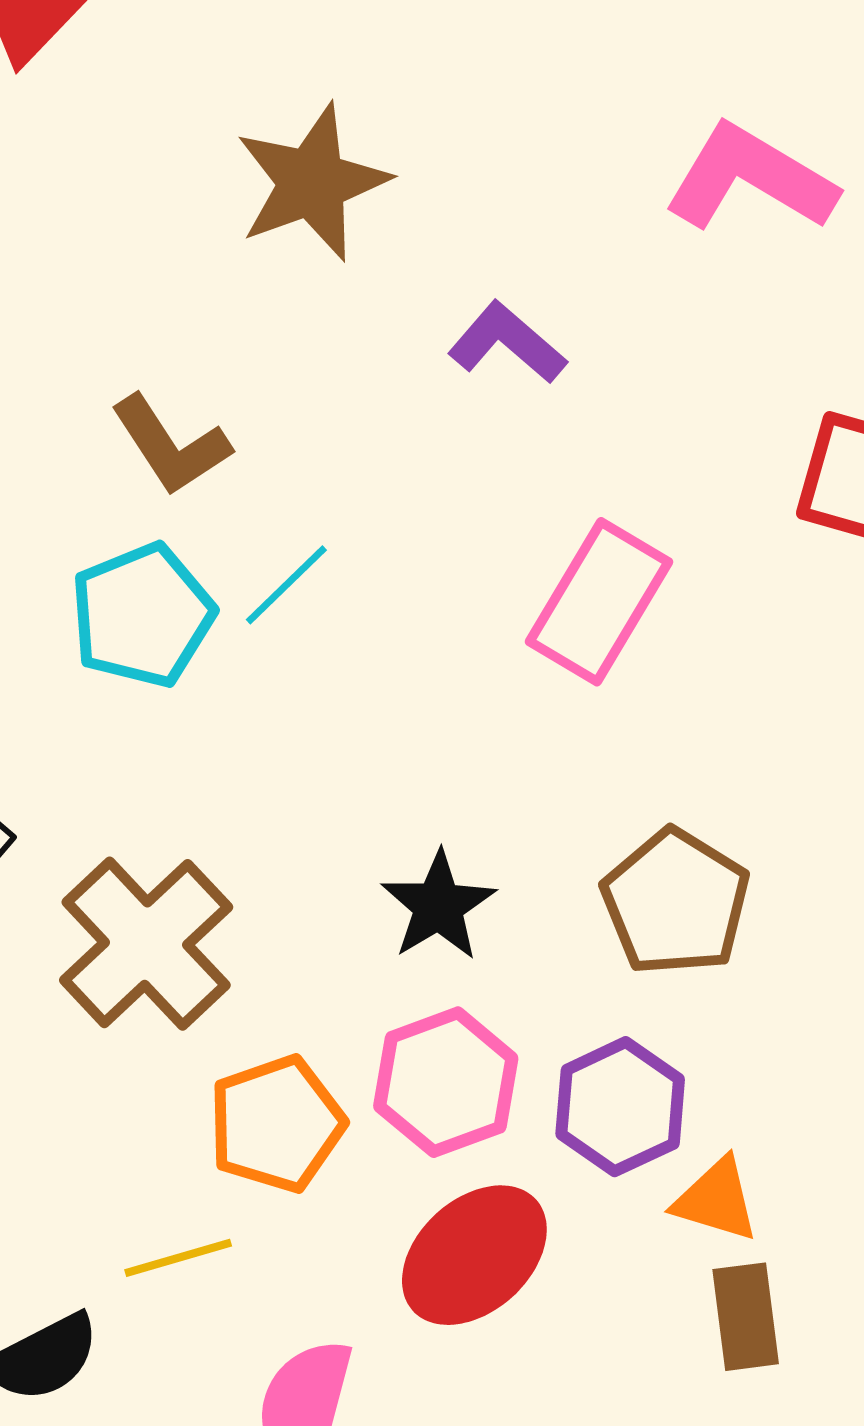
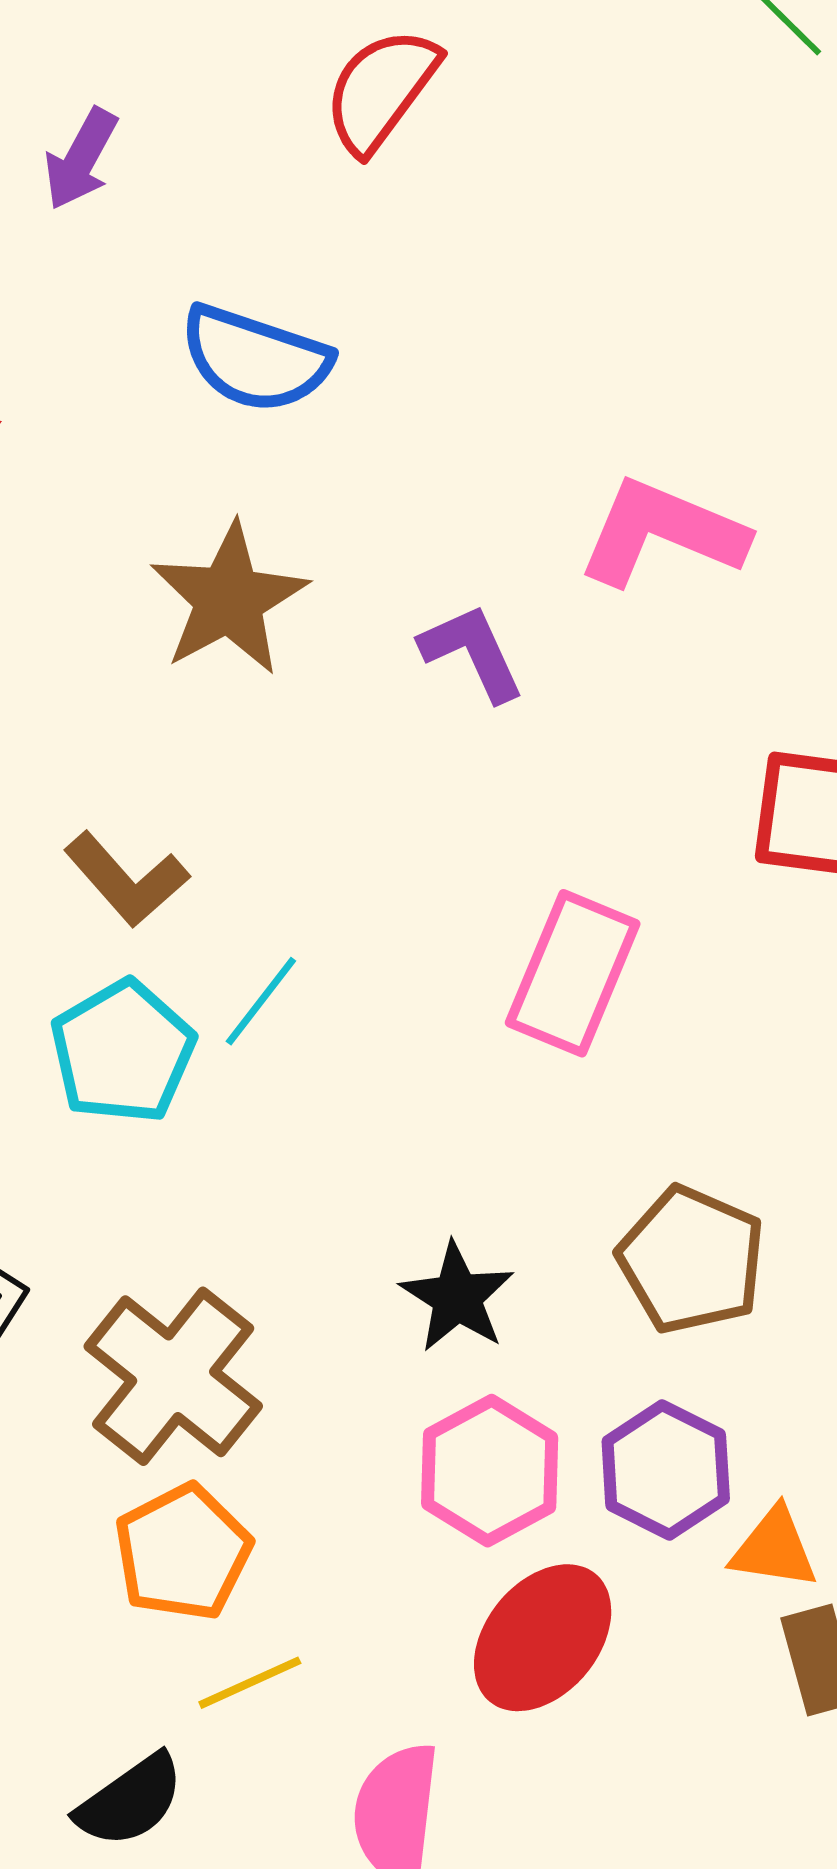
purple L-shape: (507, 343) -> (472, 652), moved, turned 33
orange pentagon: (276, 1124) -> (183, 1552), moved

